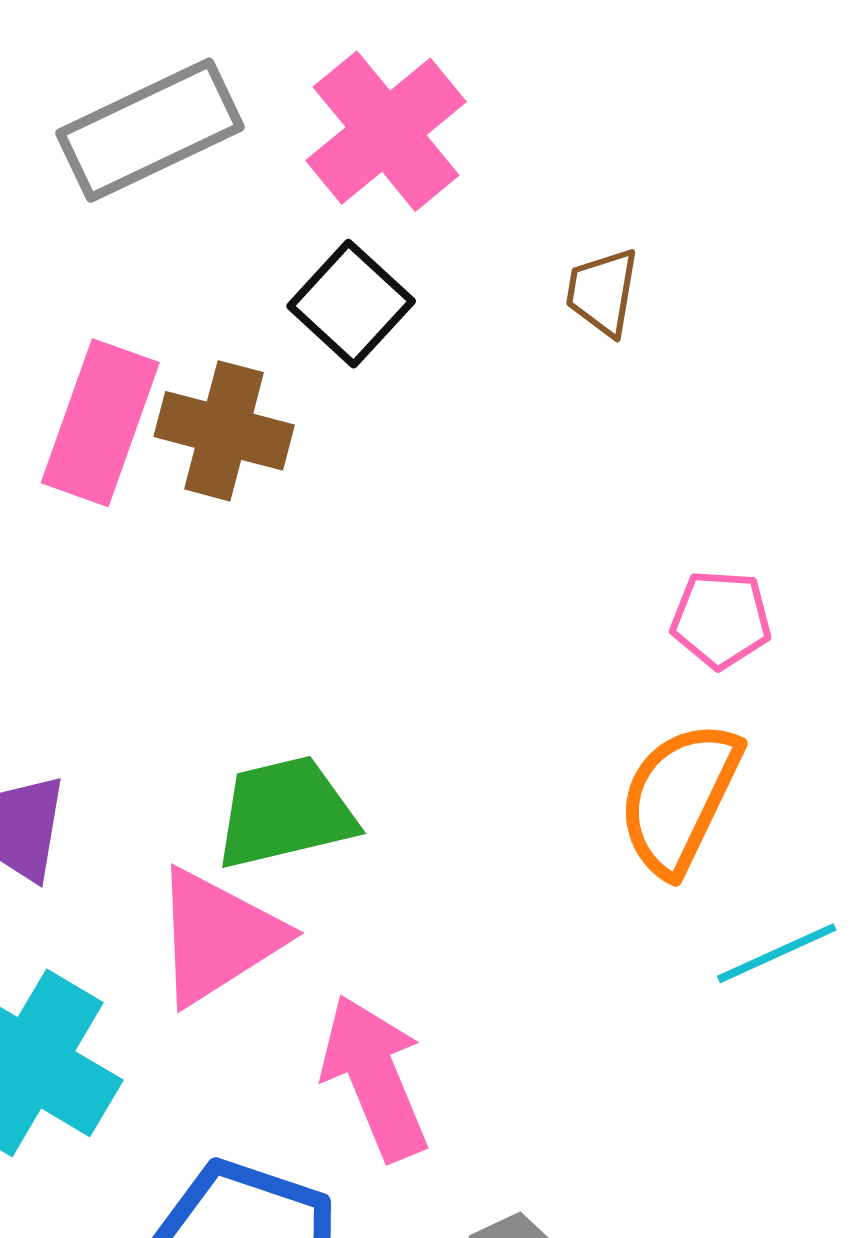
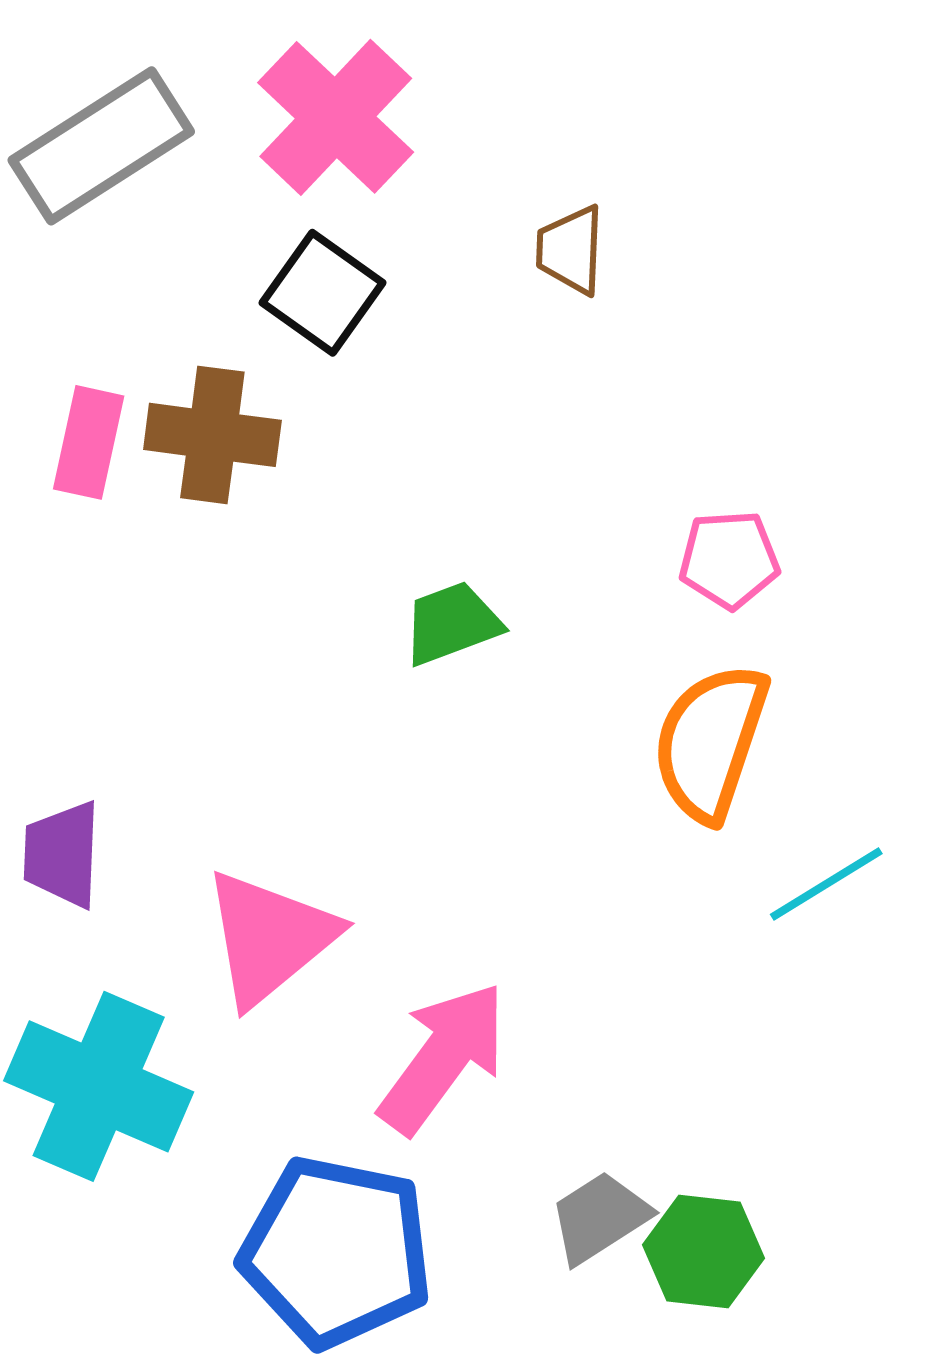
pink rectangle: (100, 423) -> (89, 442), size x0.7
green trapezoid: (285, 813) -> (452, 623), moved, size x0.7
pink arrow: (375, 1078) -> (443, 1058), turned 66

